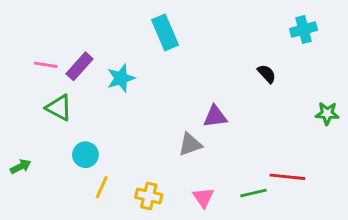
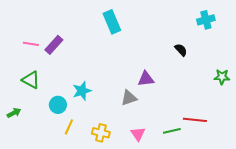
cyan star: (121, 78) -> (82, 91), moved
green triangle: (59, 108) -> (31, 80), moved

